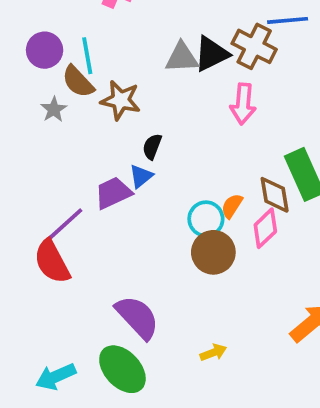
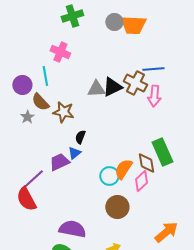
cyan line: (87, 56) -> (45, 76), moved
pink arrow: (243, 104) -> (154, 96), moved
orange semicircle: (232, 206) -> (123, 169), size x1.5
brown circle: (213, 252) -> (117, 207), moved
purple semicircle: (137, 317) -> (72, 229), turned -36

